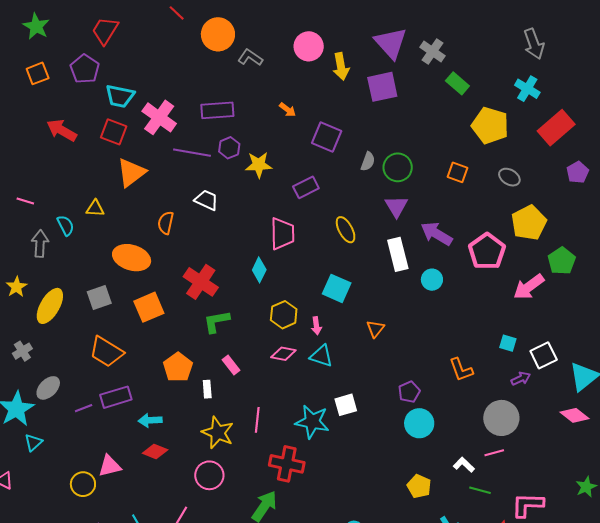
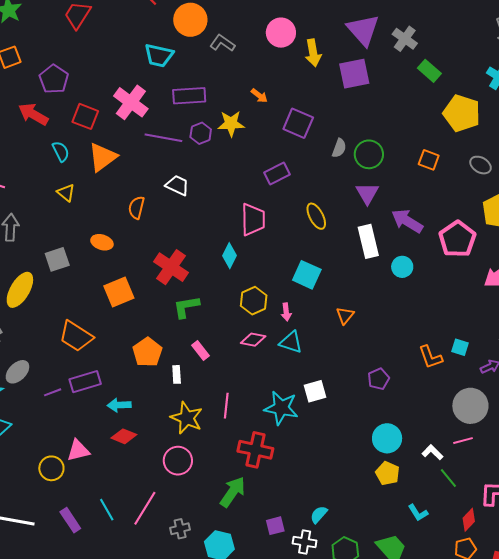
purple pentagon: (85, 69) -> (54, 79), moved
cyan trapezoid: (120, 96) -> (159, 55), moved
yellow star: (259, 165) -> (231, 124), moved
yellow triangle: (95, 208) -> (66, 193), turned 36
cyan semicircle: (66, 225) -> (61, 151), moved
orange ellipse: (132, 258) -> (102, 242), size x0.6
gray square: (99, 298) -> (57, 259), moved
cyan square: (508, 343) -> (460, 347), moved
cyan circle: (419, 423) -> (387, 438), moved
green line: (480, 490) -> (448, 478), turned 35

